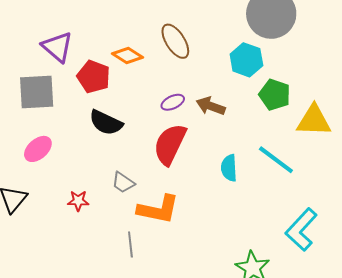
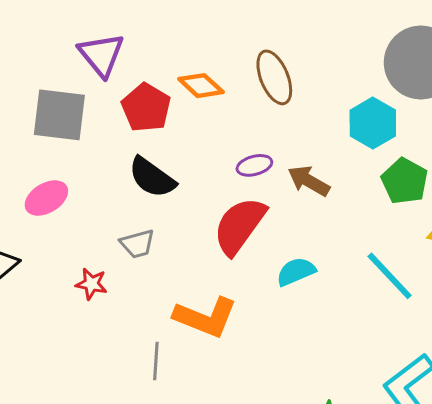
cyan semicircle: (229, 168) -> (296, 272), moved, turned 60
gray trapezoid: (123, 183) -> (137, 244), moved, turned -60

